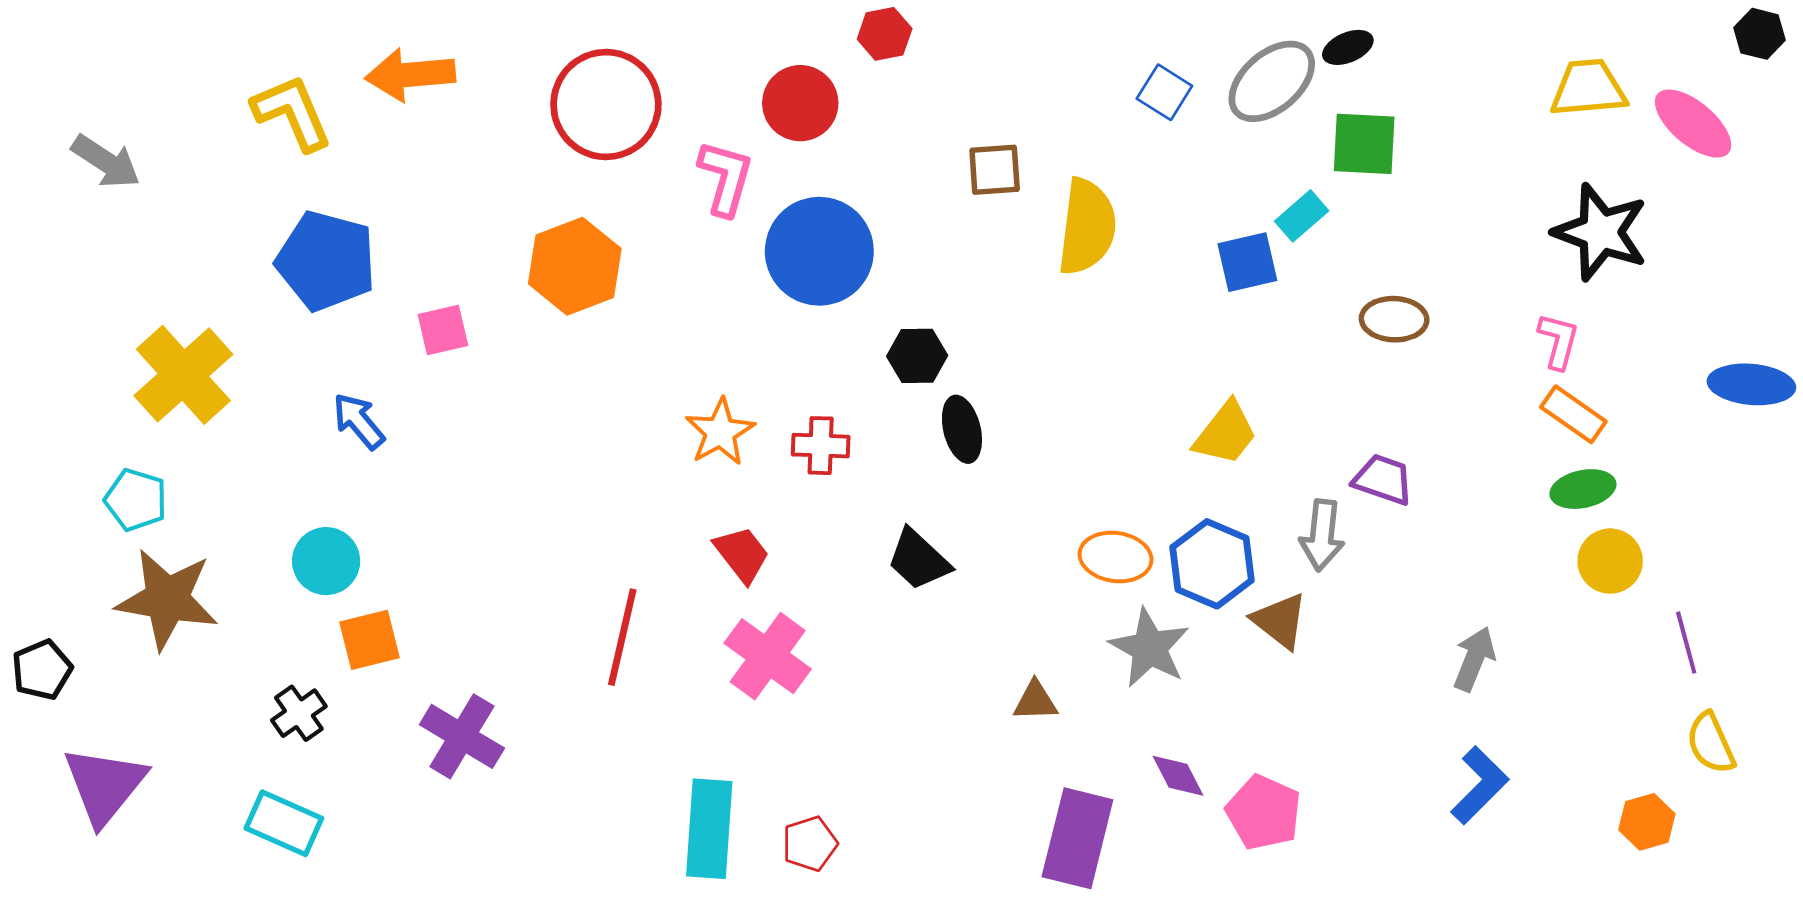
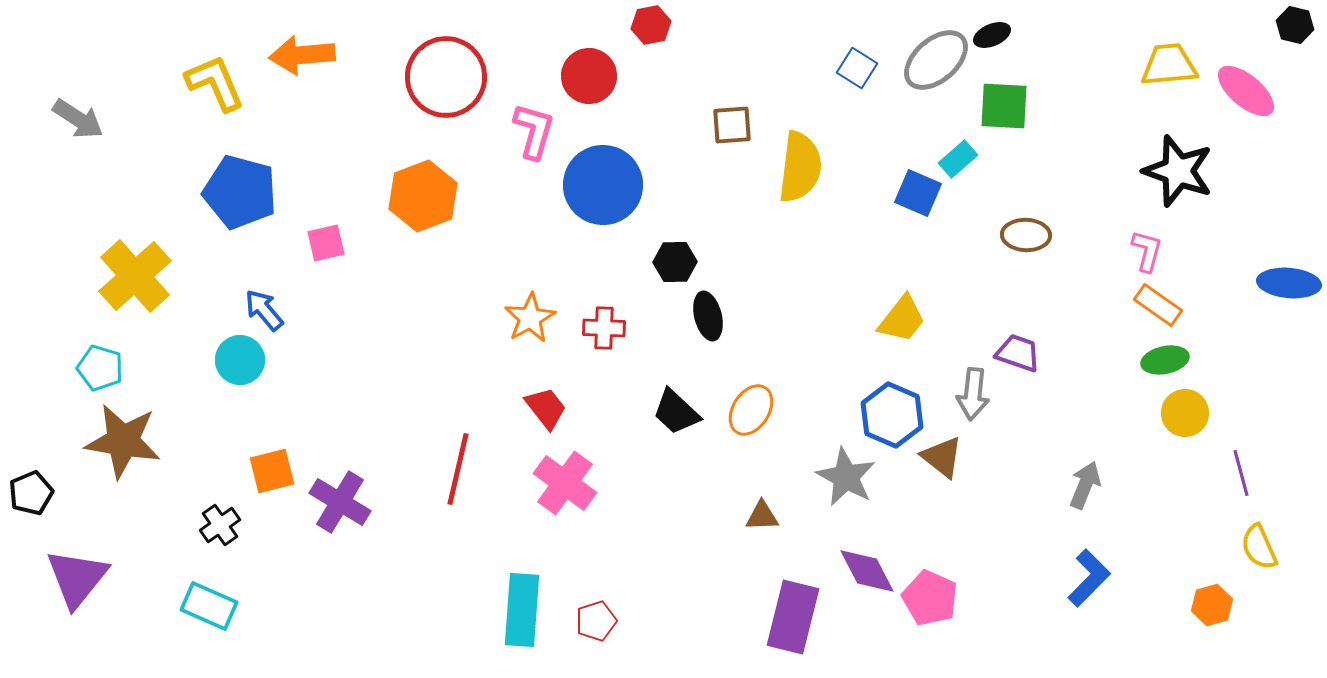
blue square: (1247, 262) -> (918, 193), turned 36
orange ellipse: (1116, 557) -> (751, 410), moved, turned -66
cyan circle: (326, 561) -> (240, 360), moved
purple cross: (462, 736) -> (340, 502), moved
purple diamond: (1178, 776) -> (867, 571), size x1.4

